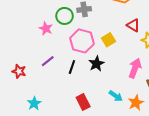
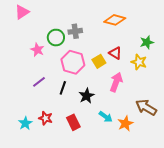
red triangle: (133, 25) -> (115, 53), moved
black star: (96, 64) -> (87, 96), moved
pink arrow: (135, 68) -> (116, 82), moved
red star: (19, 71) -> (46, 118), moved

